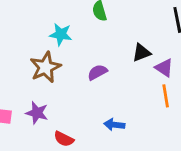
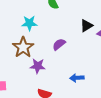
purple star: (37, 113) -> (38, 66), moved

